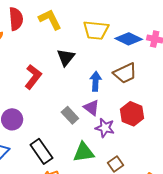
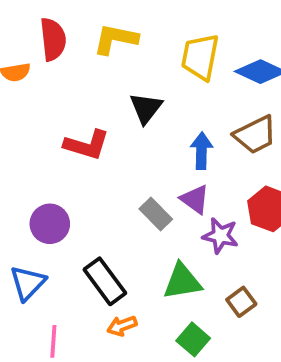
yellow L-shape: (50, 19) -> (116, 39), turned -50
yellow trapezoid: (96, 30) -> (200, 57), turned 96
red L-shape: (33, 77) -> (87, 145), turned 70

